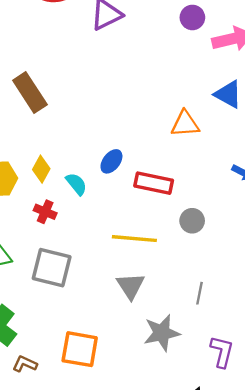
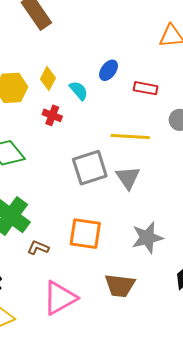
red rectangle: (154, 183) -> (146, 88), size x0.7
gray square: (52, 268) -> (90, 168), moved, turned -30
gray star: (162, 333) -> (147, 238), moved

